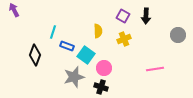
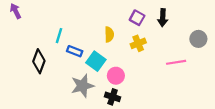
pink line: (155, 69) -> (176, 62), moved

